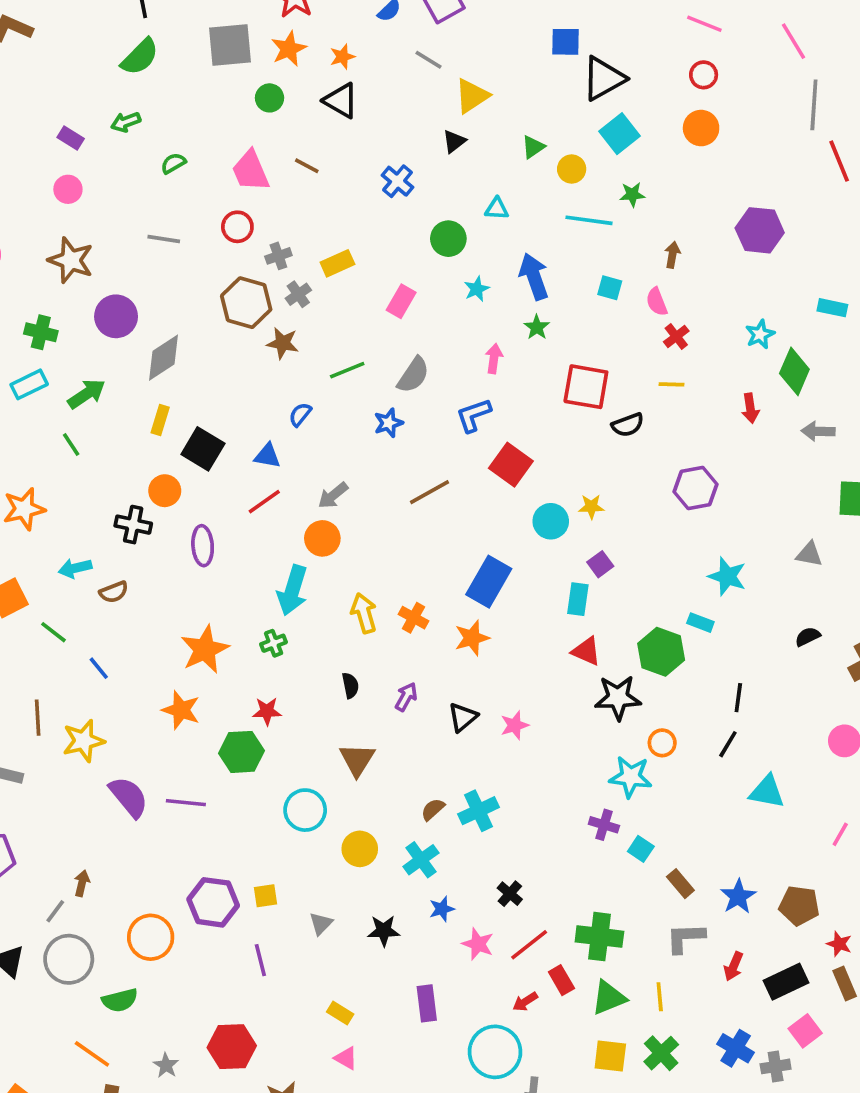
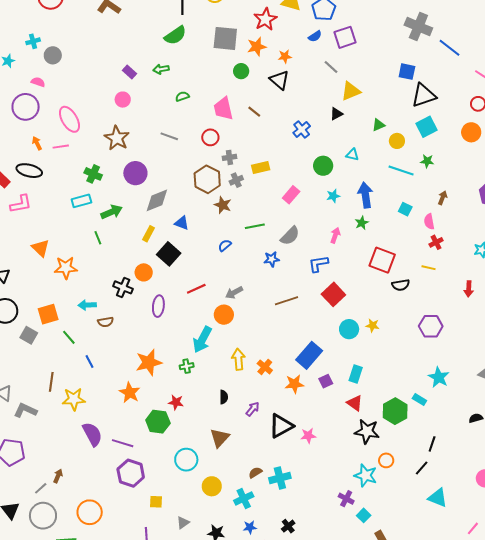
blue triangle: (267, 456) -> (182, 223), moved
purple square: (600, 564) -> (326, 381), moved
black triangle: (463, 717) -> (281, 426), size x1.5
purple hexagon: (213, 902) -> (131, 473), moved

